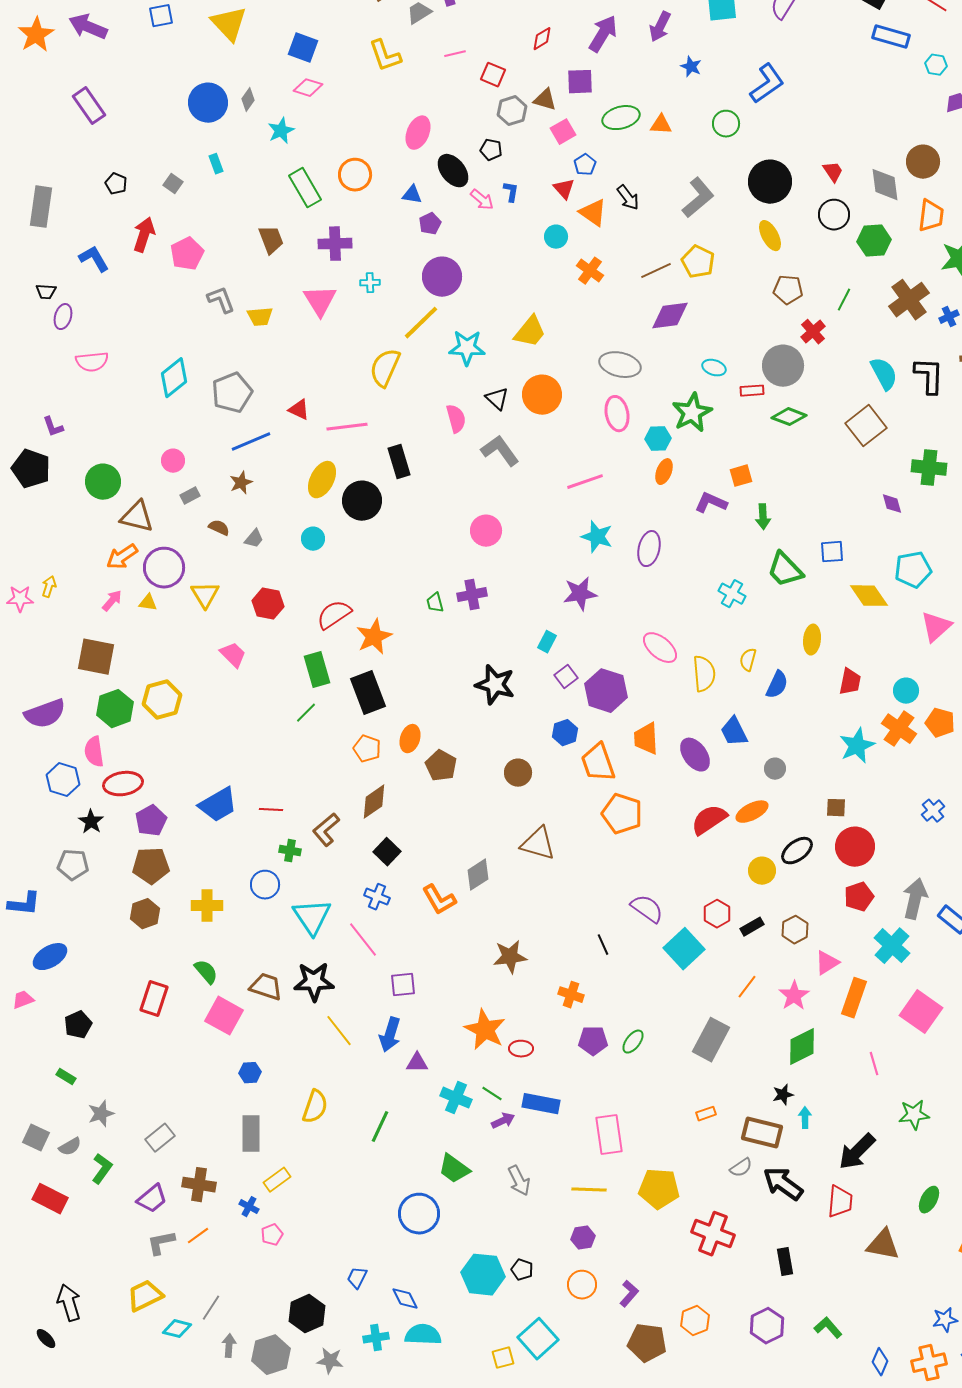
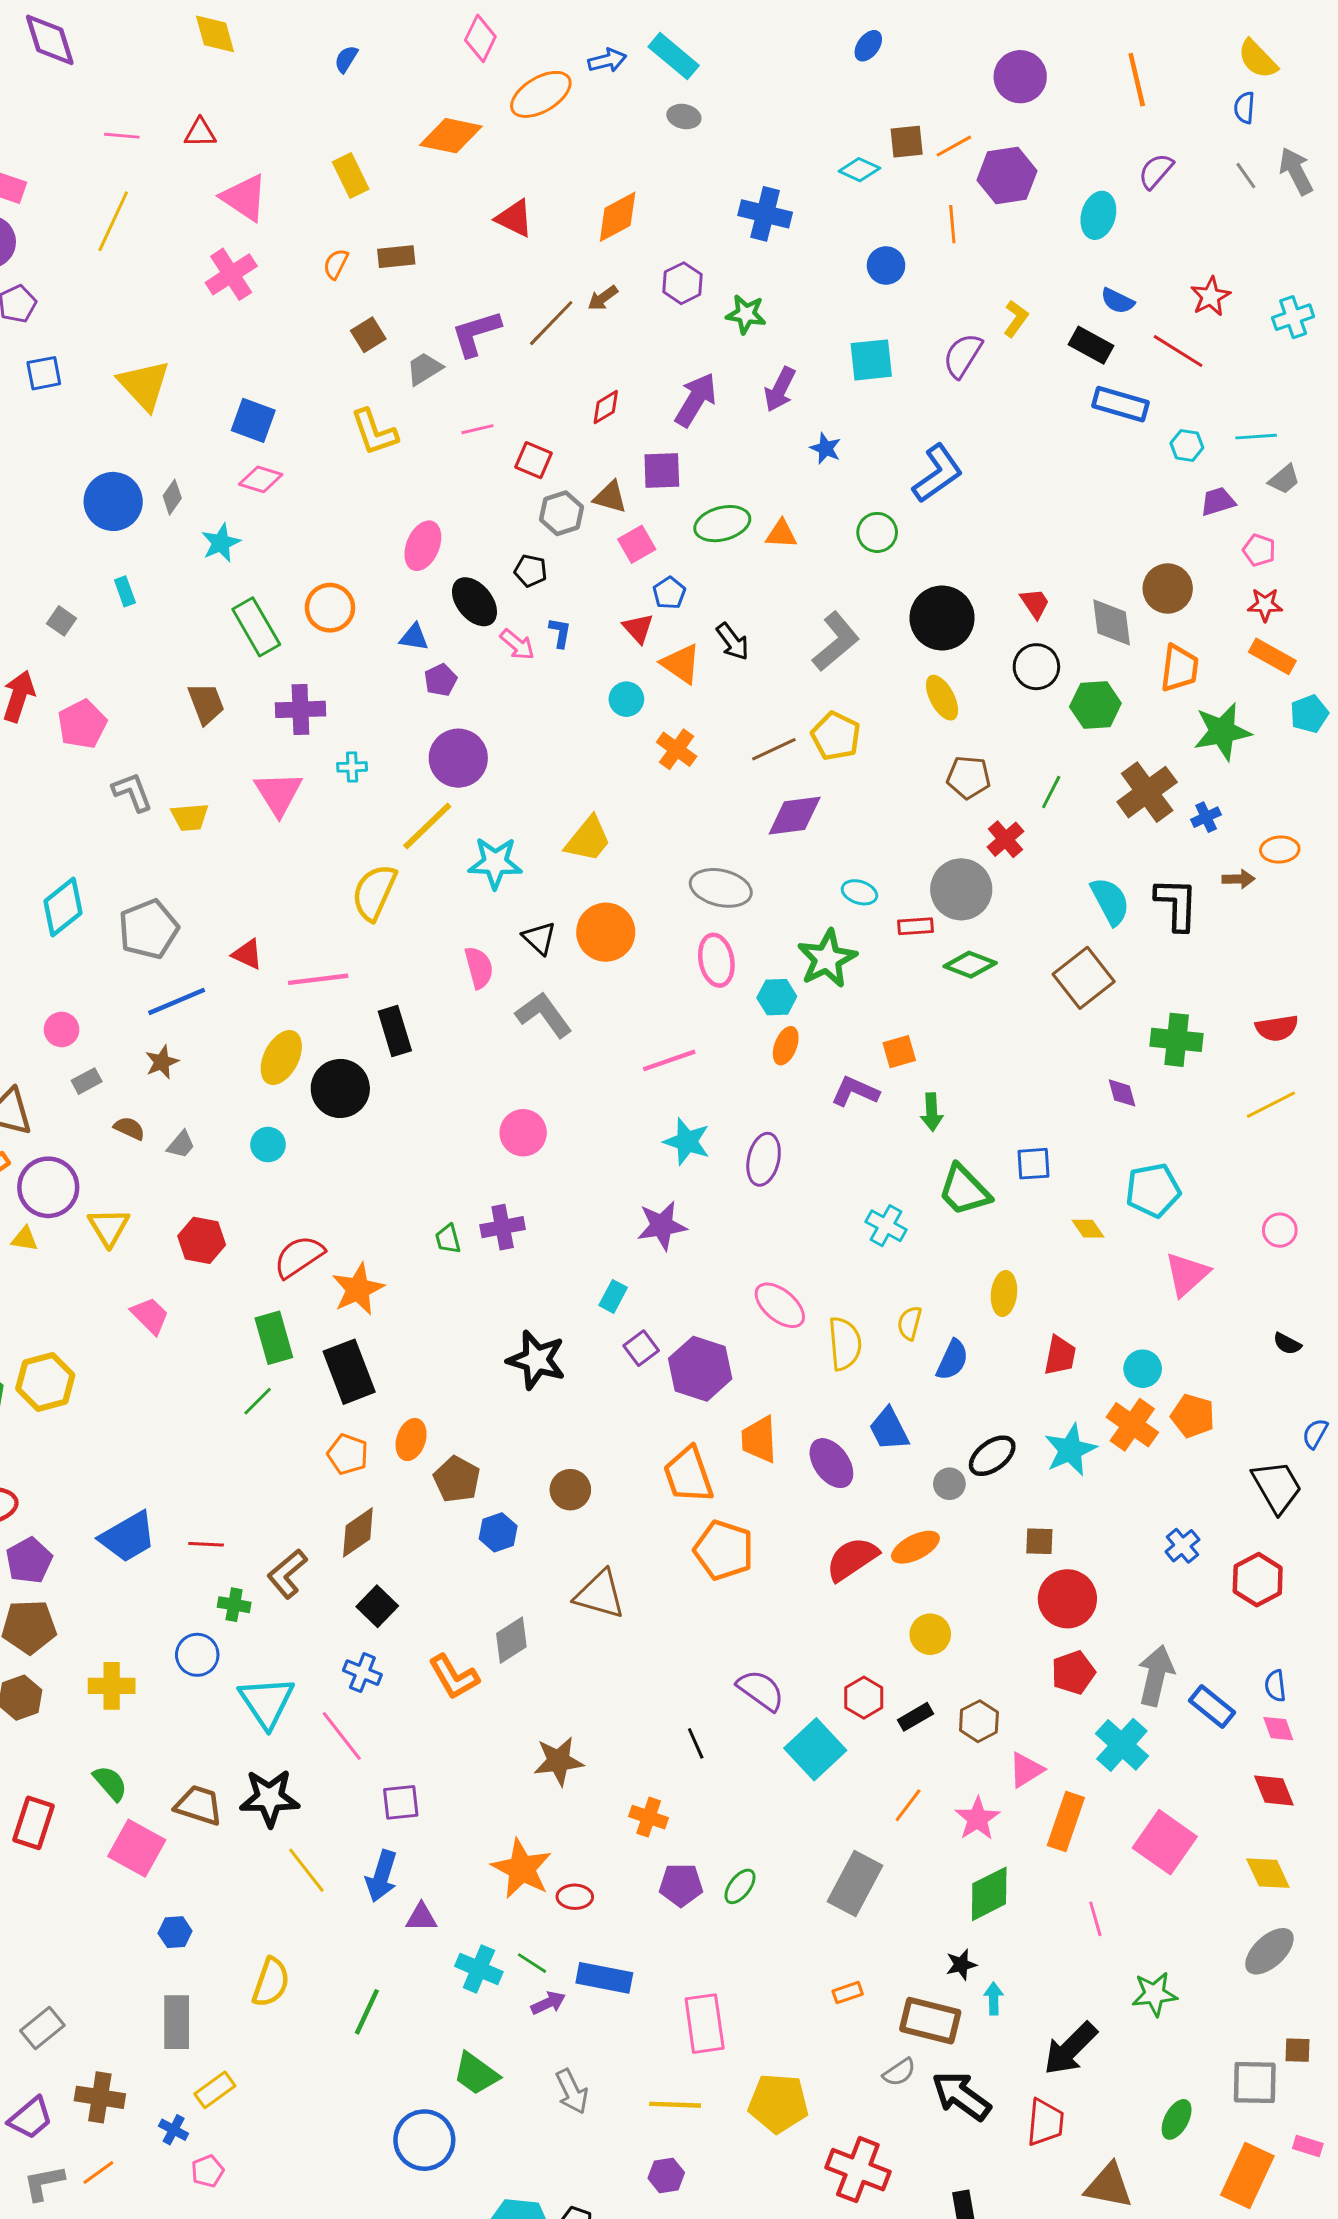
yellow diamond: (869, 596) -> (1088, 1229), size x0.6
blue hexagon: (565, 733) -> (498, 1532), moved
black ellipse: (797, 851) -> (992, 1456), moved

